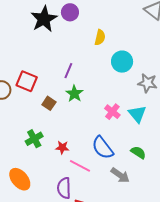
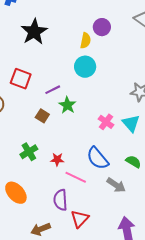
purple circle: (70, 12) -> (102, 27), moved
yellow semicircle: (100, 37) -> (86, 41), moved
cyan circle: (122, 62) -> (85, 67), moved
purple line: (68, 71) -> (53, 90), moved, turned 42
red square: (27, 81) -> (21, 79), moved

